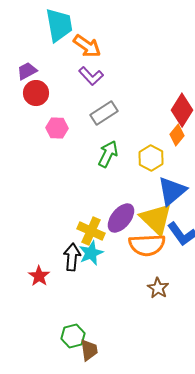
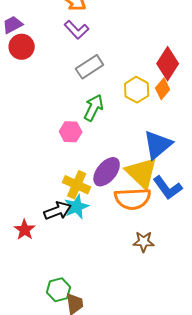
pink hexagon: (57, 128) -> (71, 132), moved
yellow hexagon: (151, 158) -> (137, 90), moved
black arrow: (72, 257) -> (58, 211), turned 64
brown star: (158, 288) -> (144, 242), turned -30

